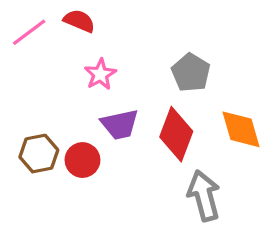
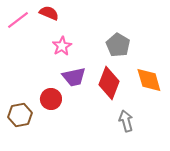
brown hexagon: (39, 154) -> (20, 115), moved
gray arrow: (204, 196) -> (126, 121), size x0.7

